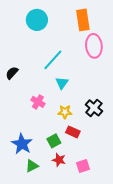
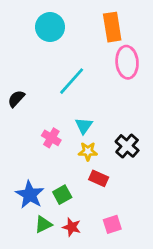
cyan triangle: (62, 83) -> (84, 126), moved
green square: (54, 141) -> (62, 195), moved
red star: (59, 160) -> (72, 227), moved

